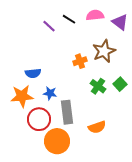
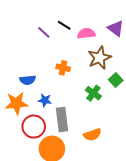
pink semicircle: (95, 15) -> (86, 33), moved
orange cross: (80, 61) -> (63, 68), moved, turned 32
green square: (120, 84) -> (116, 80), moved

